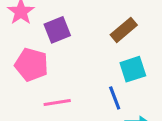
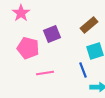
purple square: (57, 30) -> (52, 34), moved

